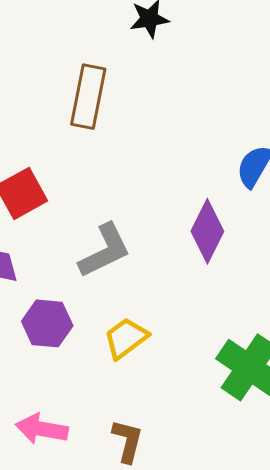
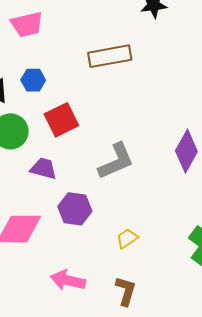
brown rectangle: (88, 97) -> (110, 56), turned 66
yellow trapezoid: (126, 338) -> (127, 238), moved, size x0.7

